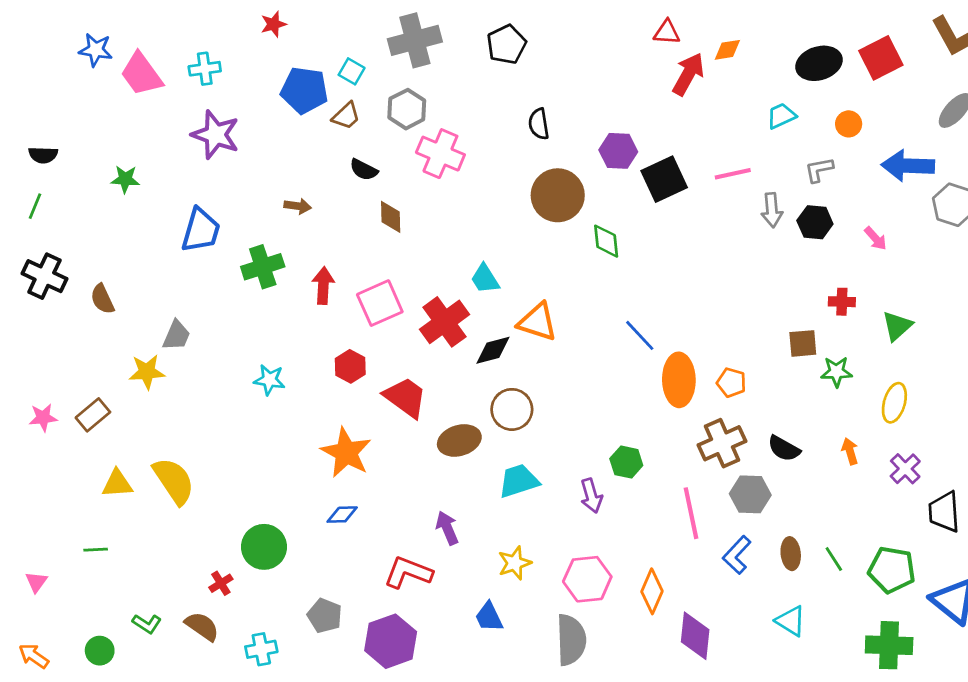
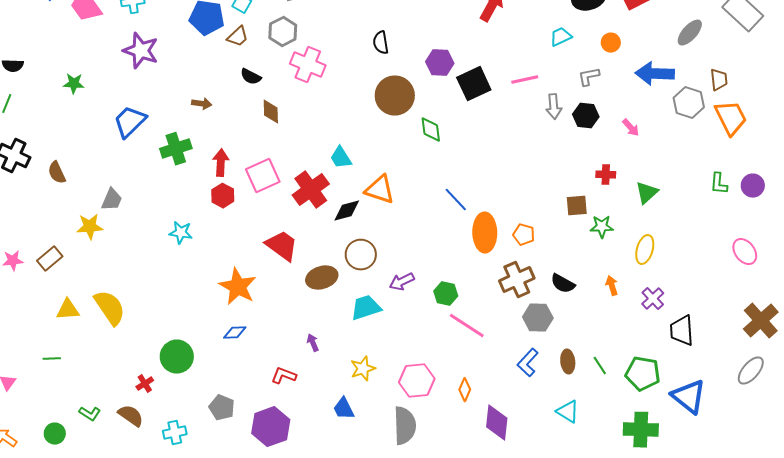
blue trapezoid: (201, 230) -> (130, 122), turned -150
red hexagon: (350, 366) -> (223, 196), moved
purple arrow: (591, 496) -> (402, 282), moved, turned 80
pink line: (691, 513) -> (467, 326), moved, turned -45
purple arrow: (447, 528) -> (313, 343), size x0.7
red L-shape: (408, 572) -> (284, 376), size x0.7
orange diamond: (652, 591) -> (465, 390), size x0.7

